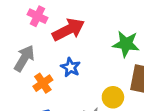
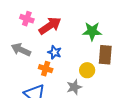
gray arrow: (24, 58) -> (21, 50), turned -90
orange cross: (43, 83) -> (46, 69), moved, turned -32

